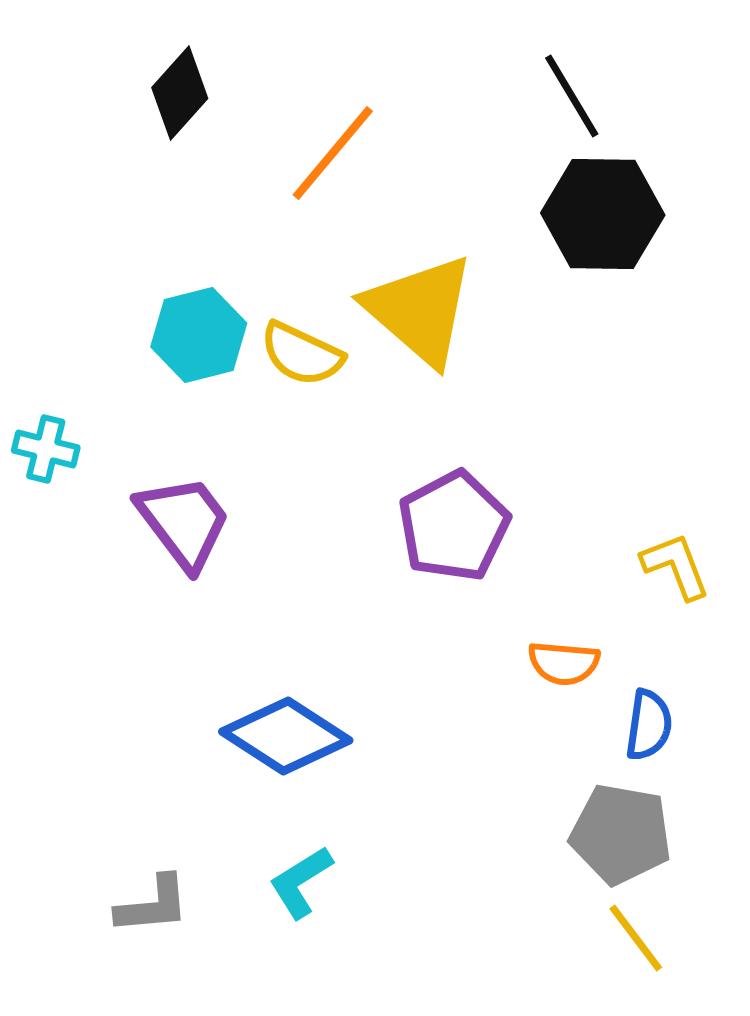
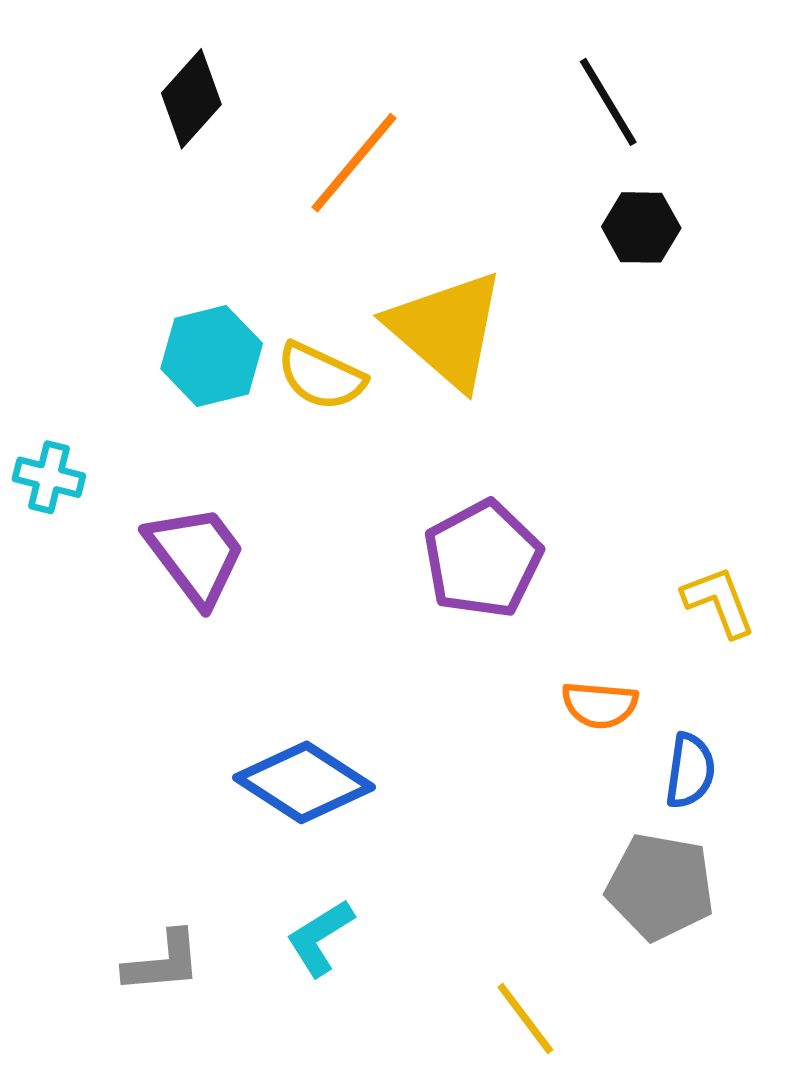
black hexagon: (603, 214) -> (641, 227), size x0.6
yellow line: (636, 938) -> (525, 1018), moved

